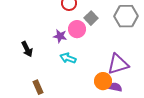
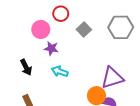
pink circle: (77, 29) -> (41, 29), moved
black arrow: (27, 49) -> (26, 67), moved

